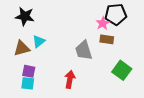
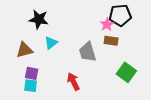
black star: (25, 16) -> (39, 19), moved
cyan triangle: (39, 41) -> (51, 43), moved
red arrow: (70, 79) -> (73, 82), turned -36

